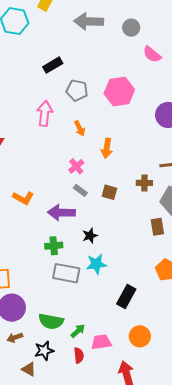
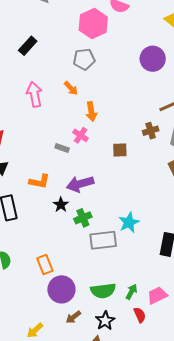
gray pentagon: (77, 90) -> (84, 59), moved
pink hexagon: (119, 91) -> (93, 24), moved
orange arrow: (80, 128) -> (71, 88), moved
orange arrow: (107, 148) -> (91, 112), moved
gray rectangle: (80, 190) -> (62, 148), moved
black star: (90, 236) -> (61, 205), moved

